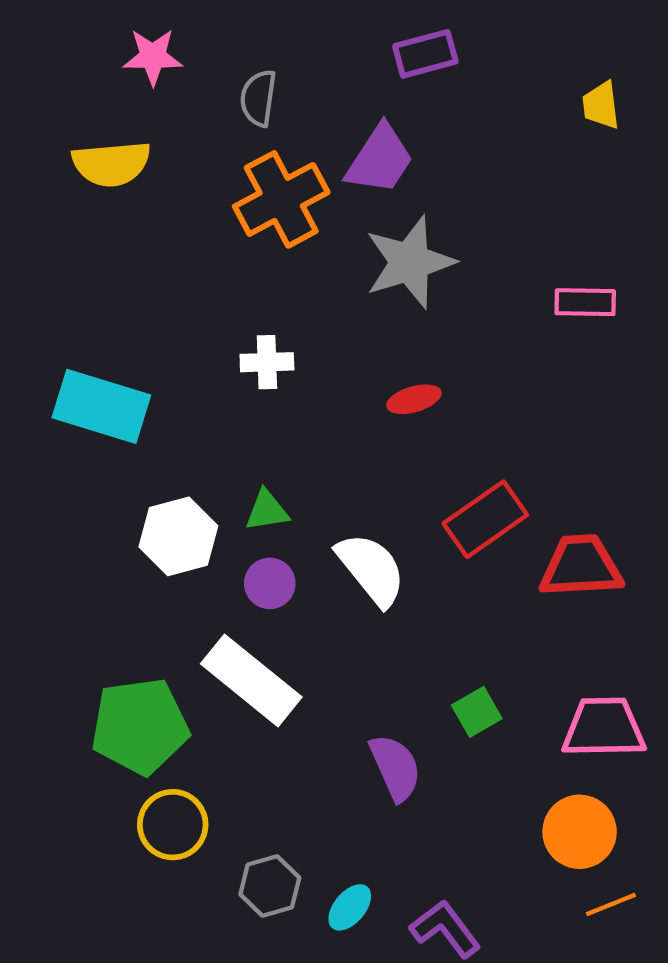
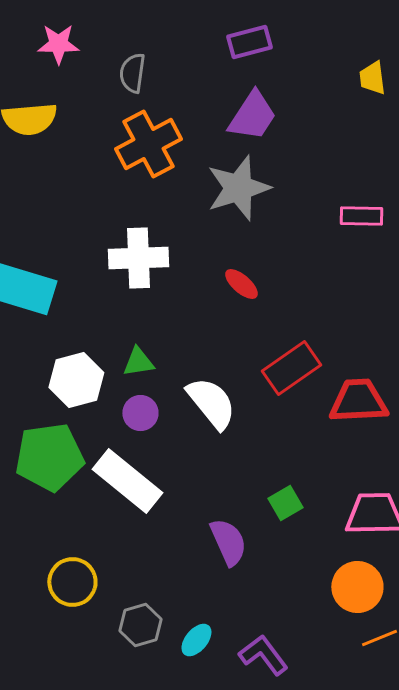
purple trapezoid: (380, 159) -> (252, 116), moved
white cross: (267, 362) -> (138, 258), size x1.6
red ellipse: (414, 399) -> (241, 284), turned 57
green pentagon: (140, 726) -> (49, 457), moved

